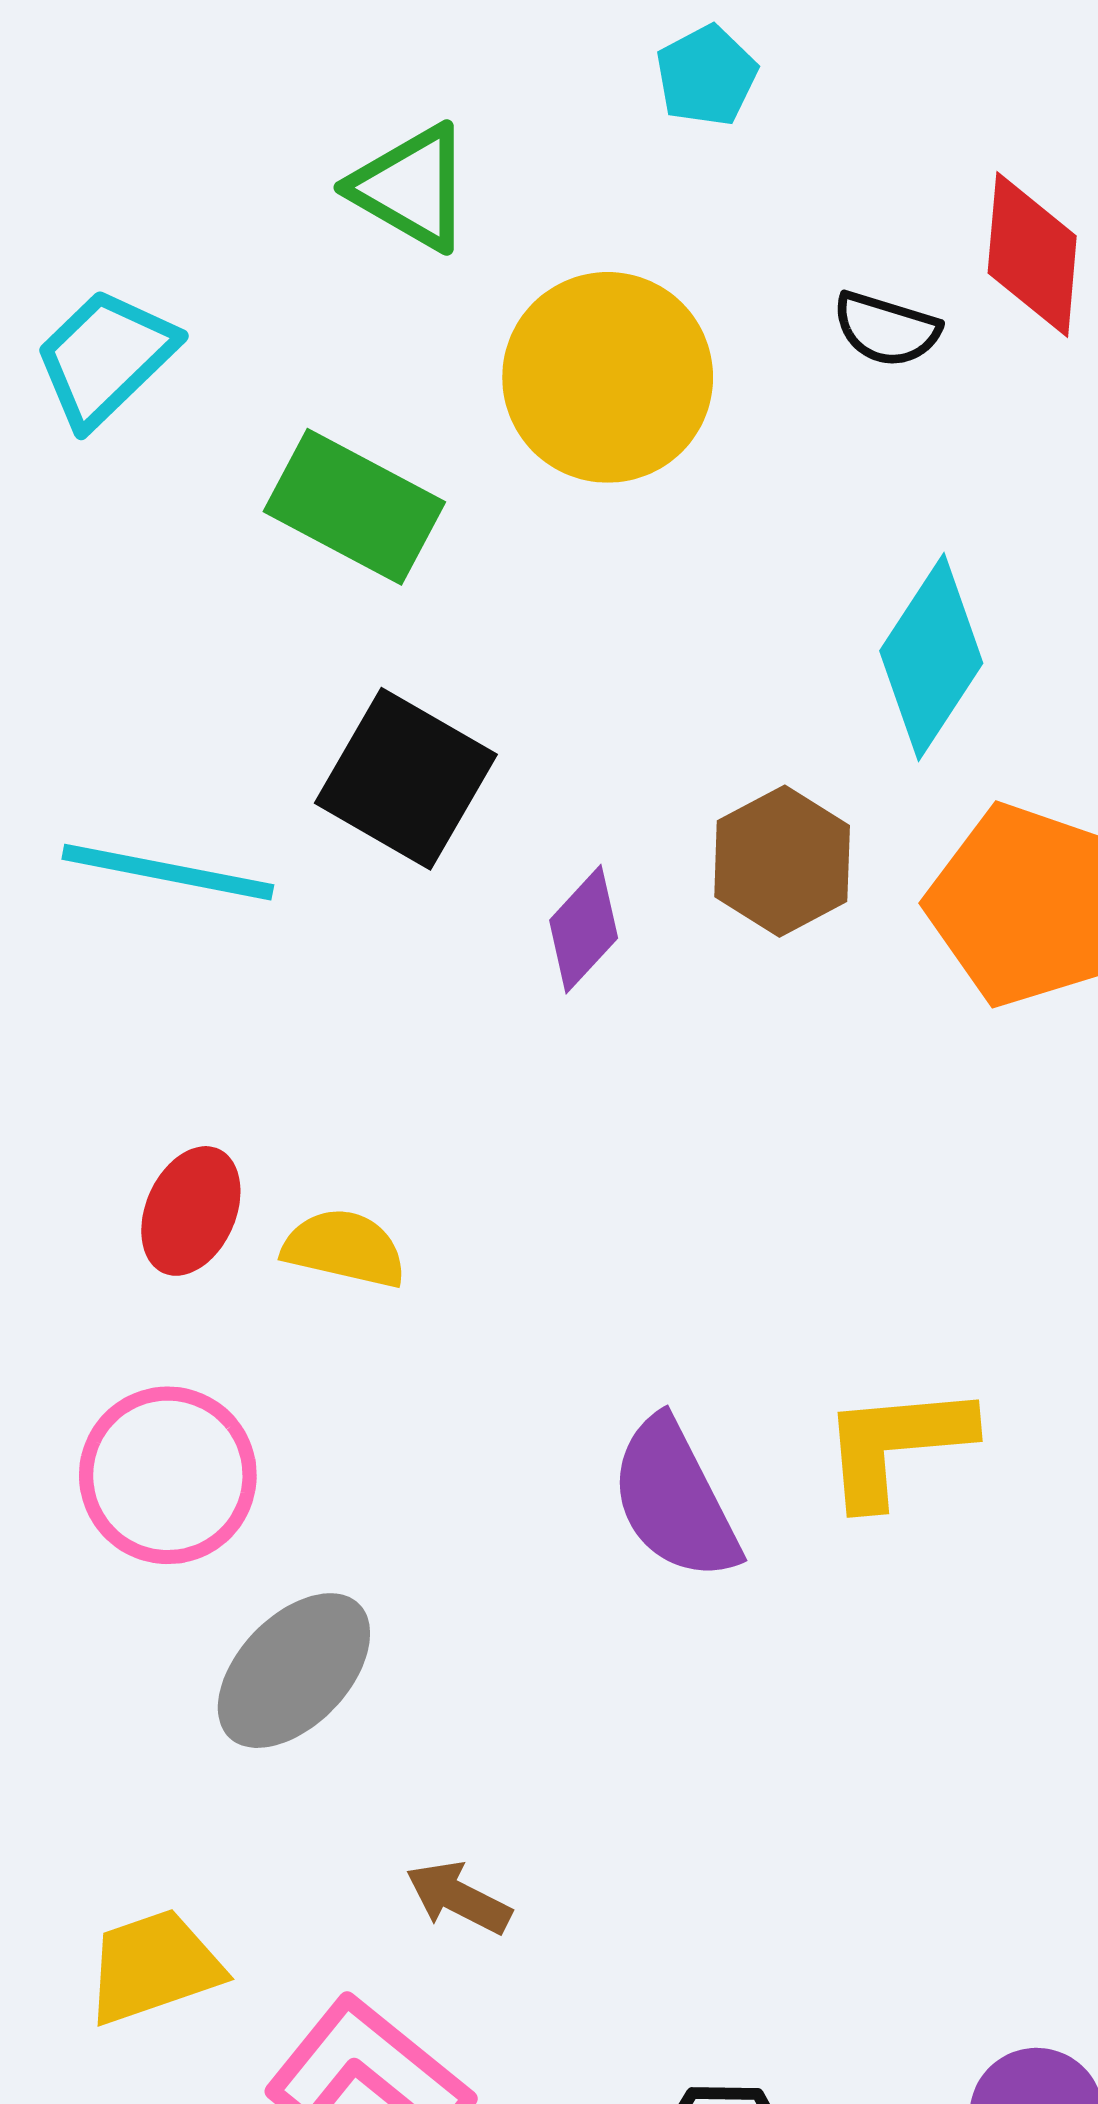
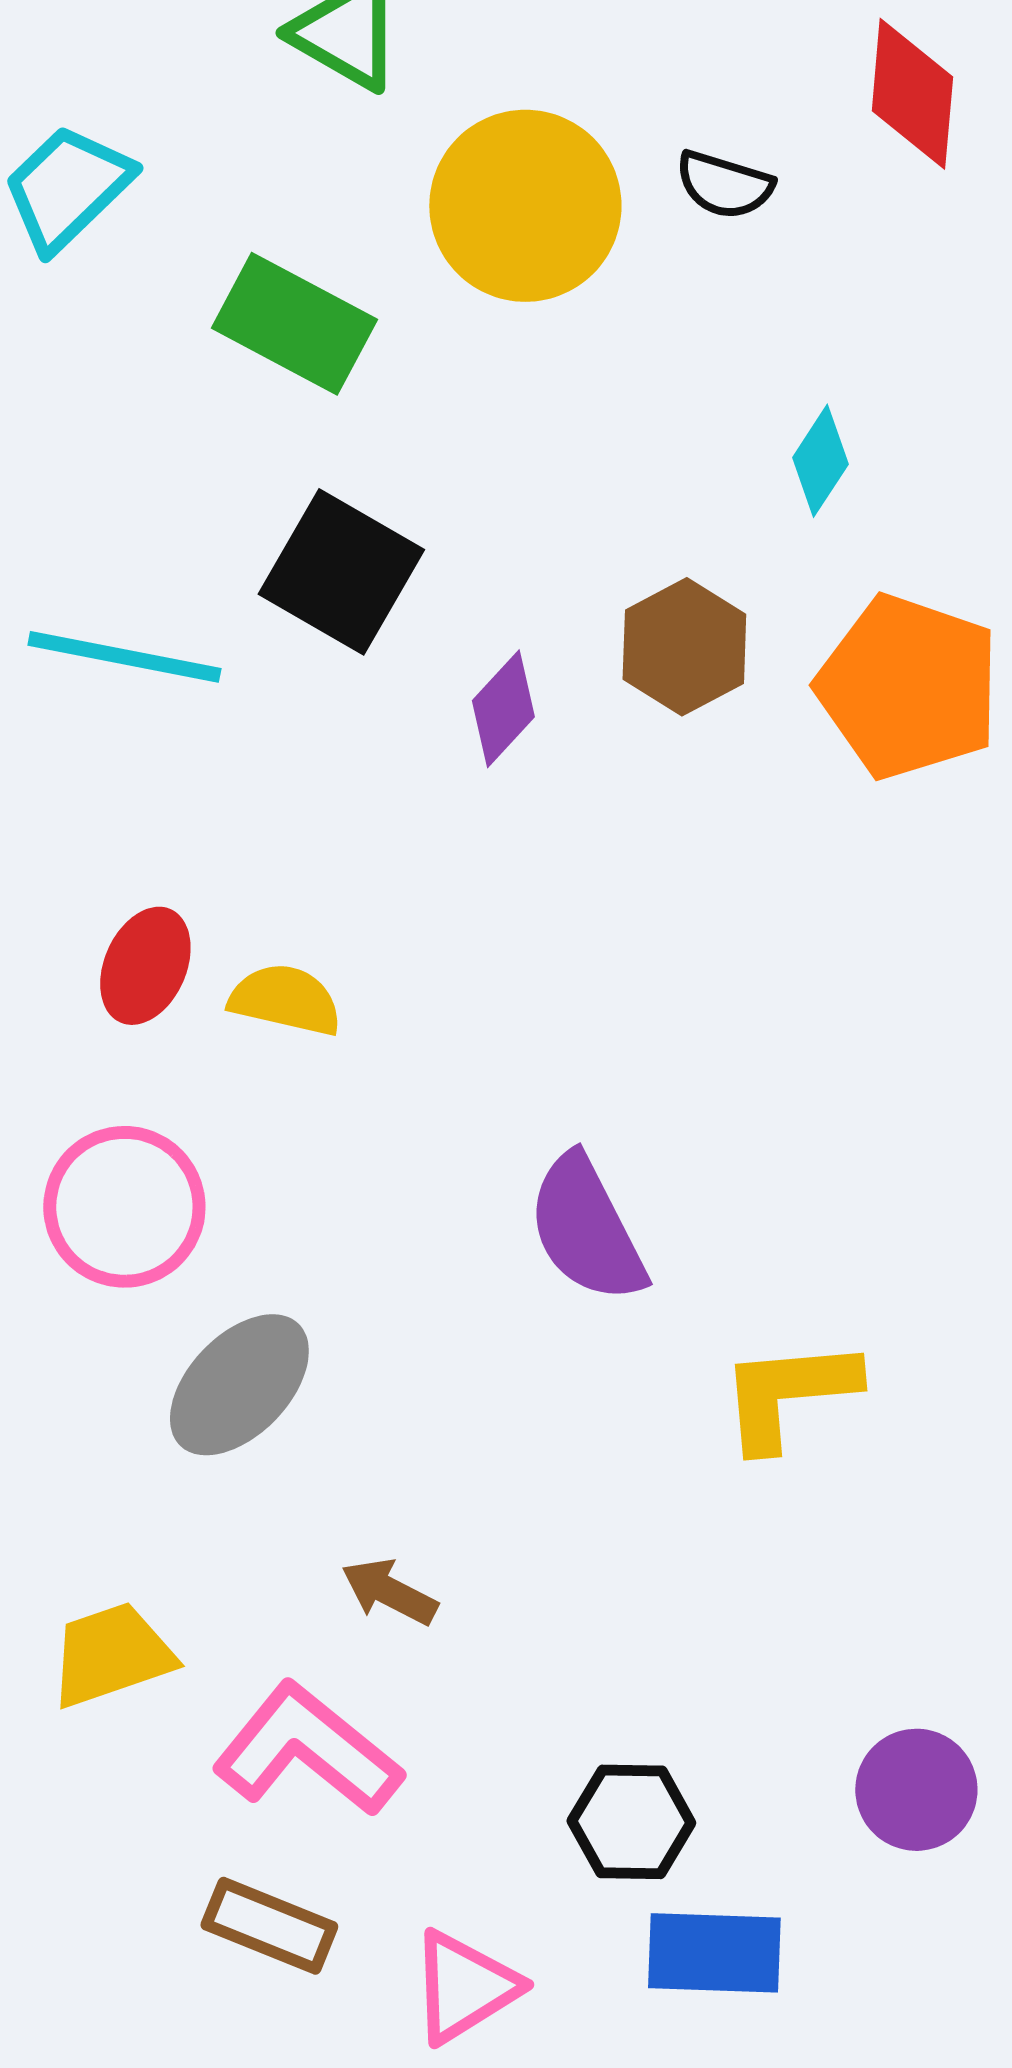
black semicircle: (886, 329) -> (724, 185), moved
cyan diamond: (931, 657) -> (820, 461), size x0.6
yellow L-shape: (896, 1445) -> (788, 1394), moved

